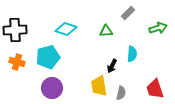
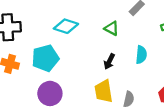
green triangle: (106, 31) -> (112, 28), turned 32
black arrow: (112, 66) -> (109, 62), moved

